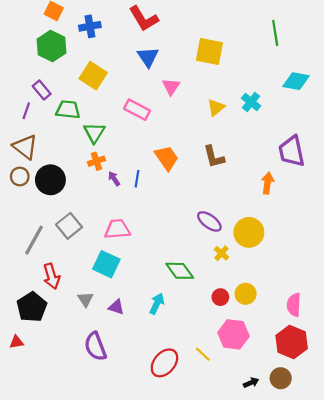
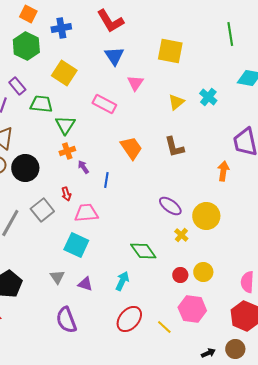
blue line: (137, 179) -> (106, 180), moved
red arrow: (52, 276) -> (66, 194), moved, size x0.6
red ellipse: (164, 363) -> (129, 319), moved

